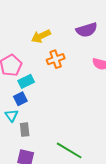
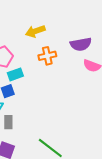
purple semicircle: (87, 30) -> (81, 44), moved

